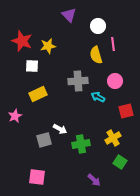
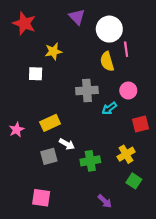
white circle: (98, 26) -> (109, 29), size x1.5
red star: (22, 41) -> (24, 23), moved
yellow rectangle: (38, 94) -> (50, 123), moved
cyan arrow: (98, 97) -> (109, 108), turned -64

